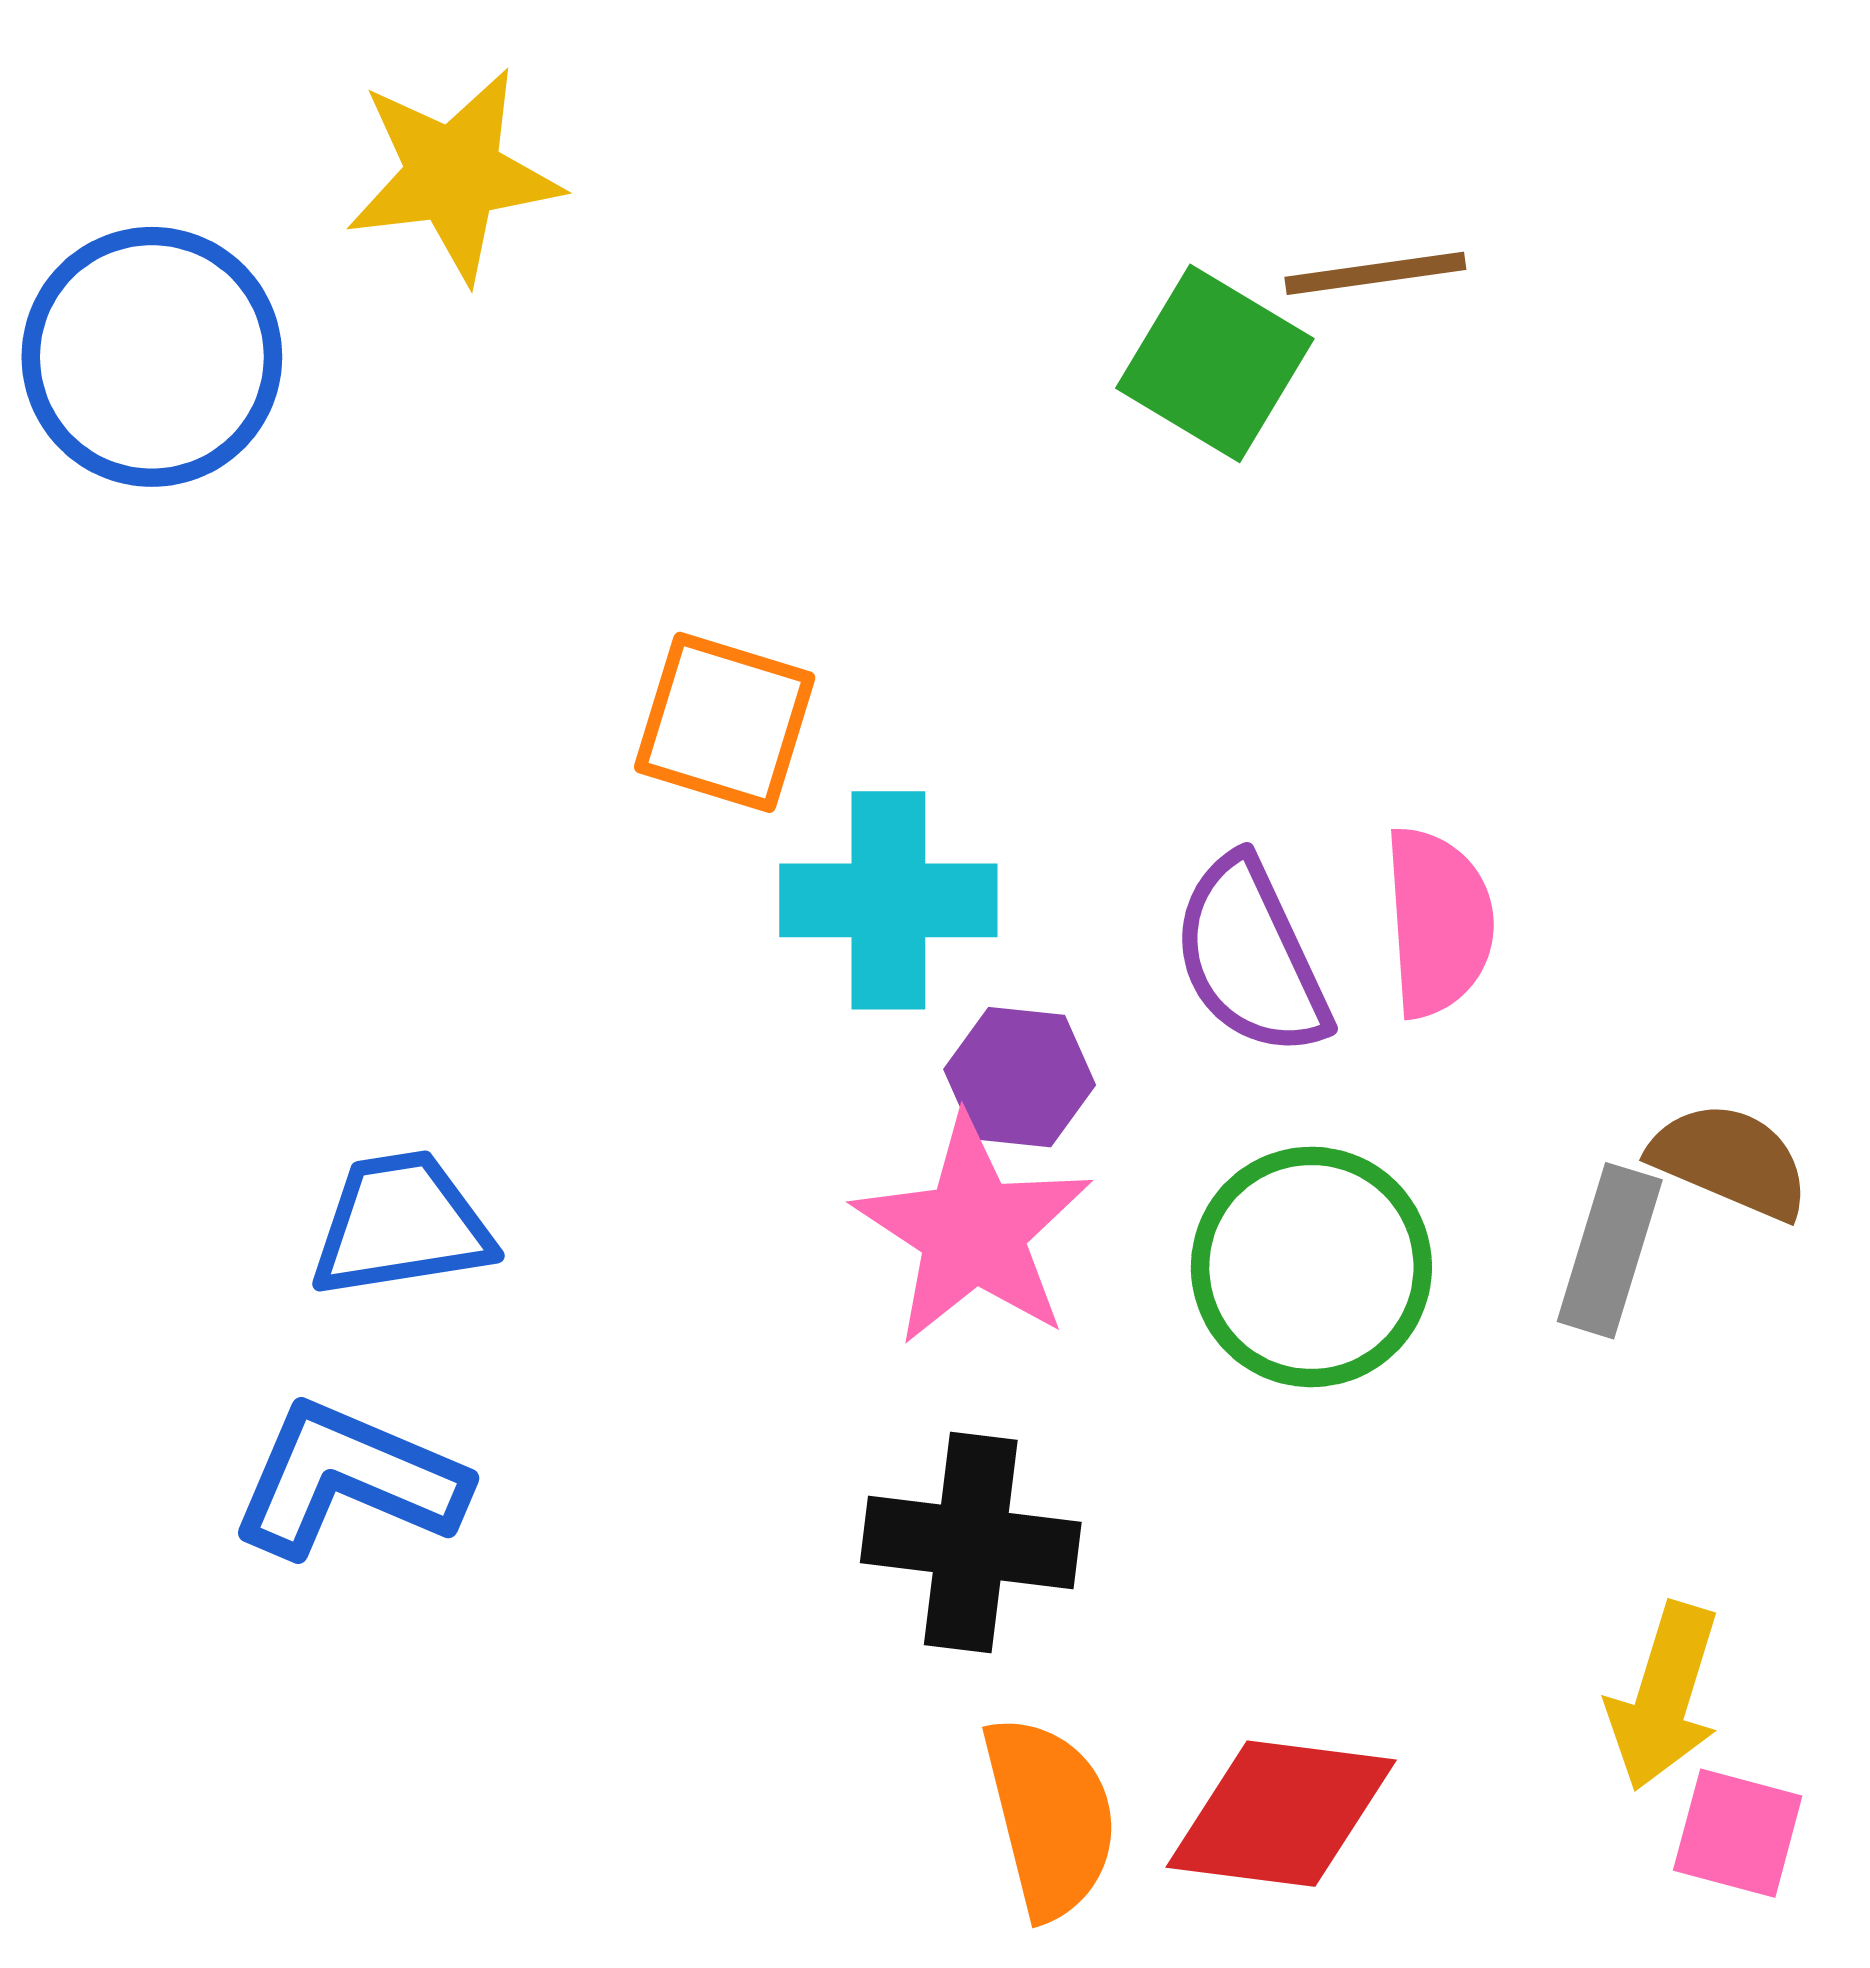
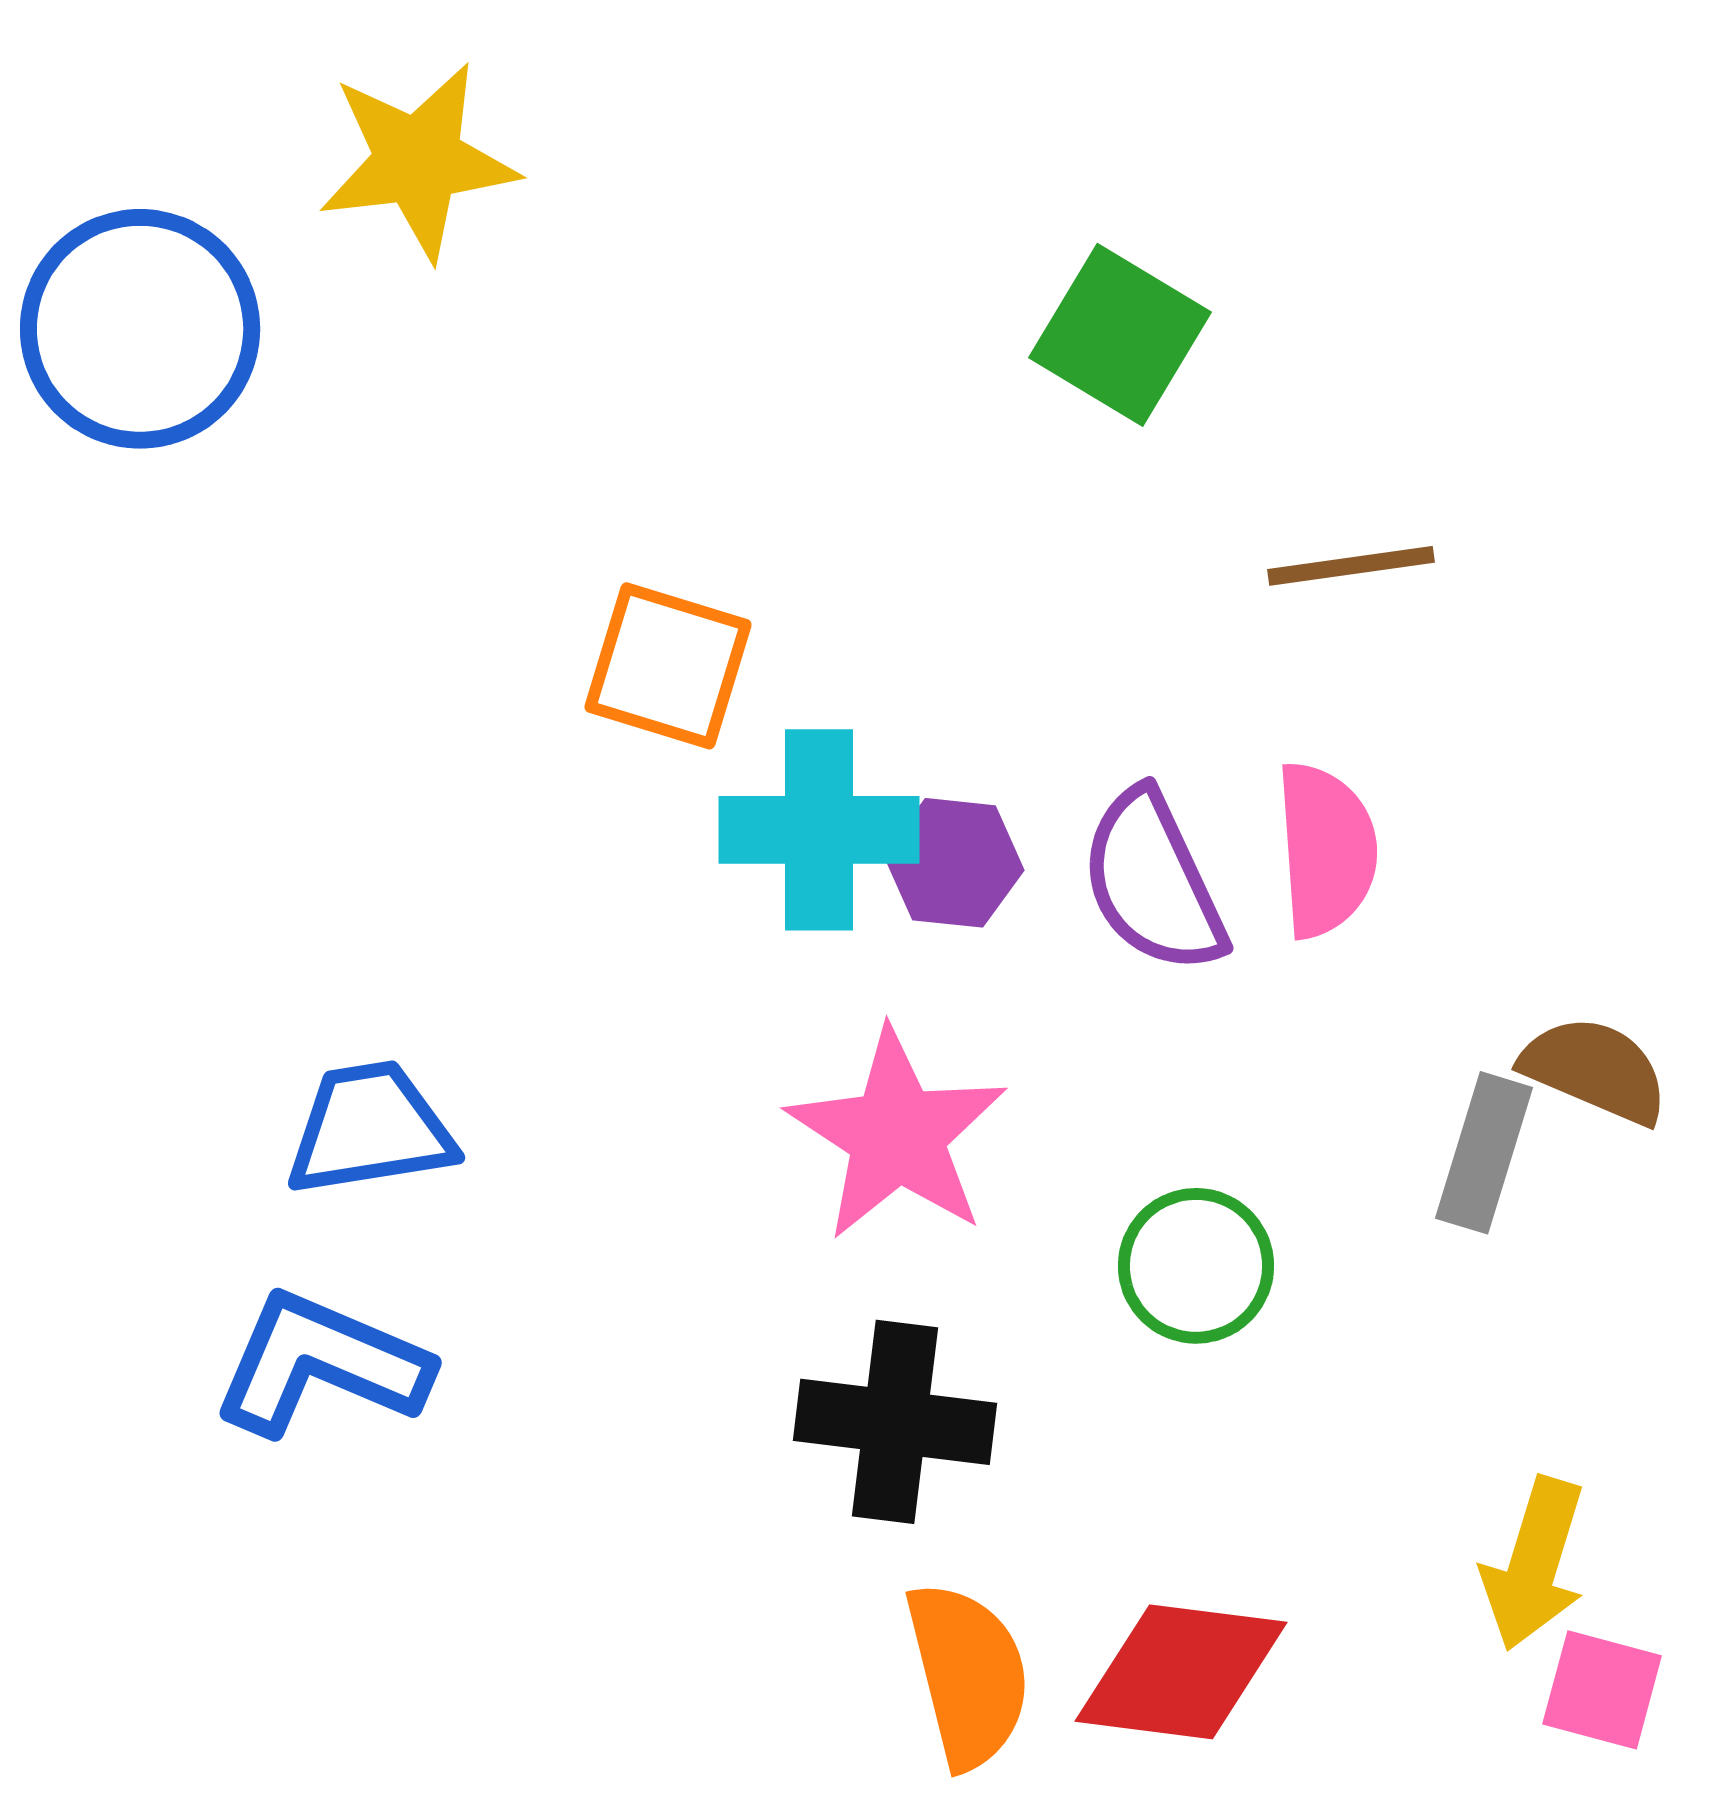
brown line: (1375, 273) -> (1351, 566), moved
purple hexagon: (1020, 1077) -> (954, 863), moved
green circle: (1311, 1267) -> (1196, 1266), moved, size x0.7

